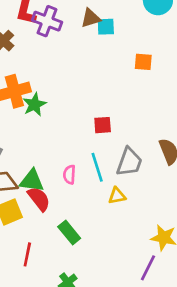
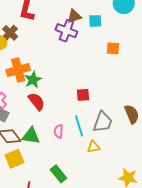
purple cross: (47, 21) -> (66, 31), moved
cyan square: (106, 27) -> (95, 21), moved
red semicircle: (39, 199) -> (36, 101), moved

